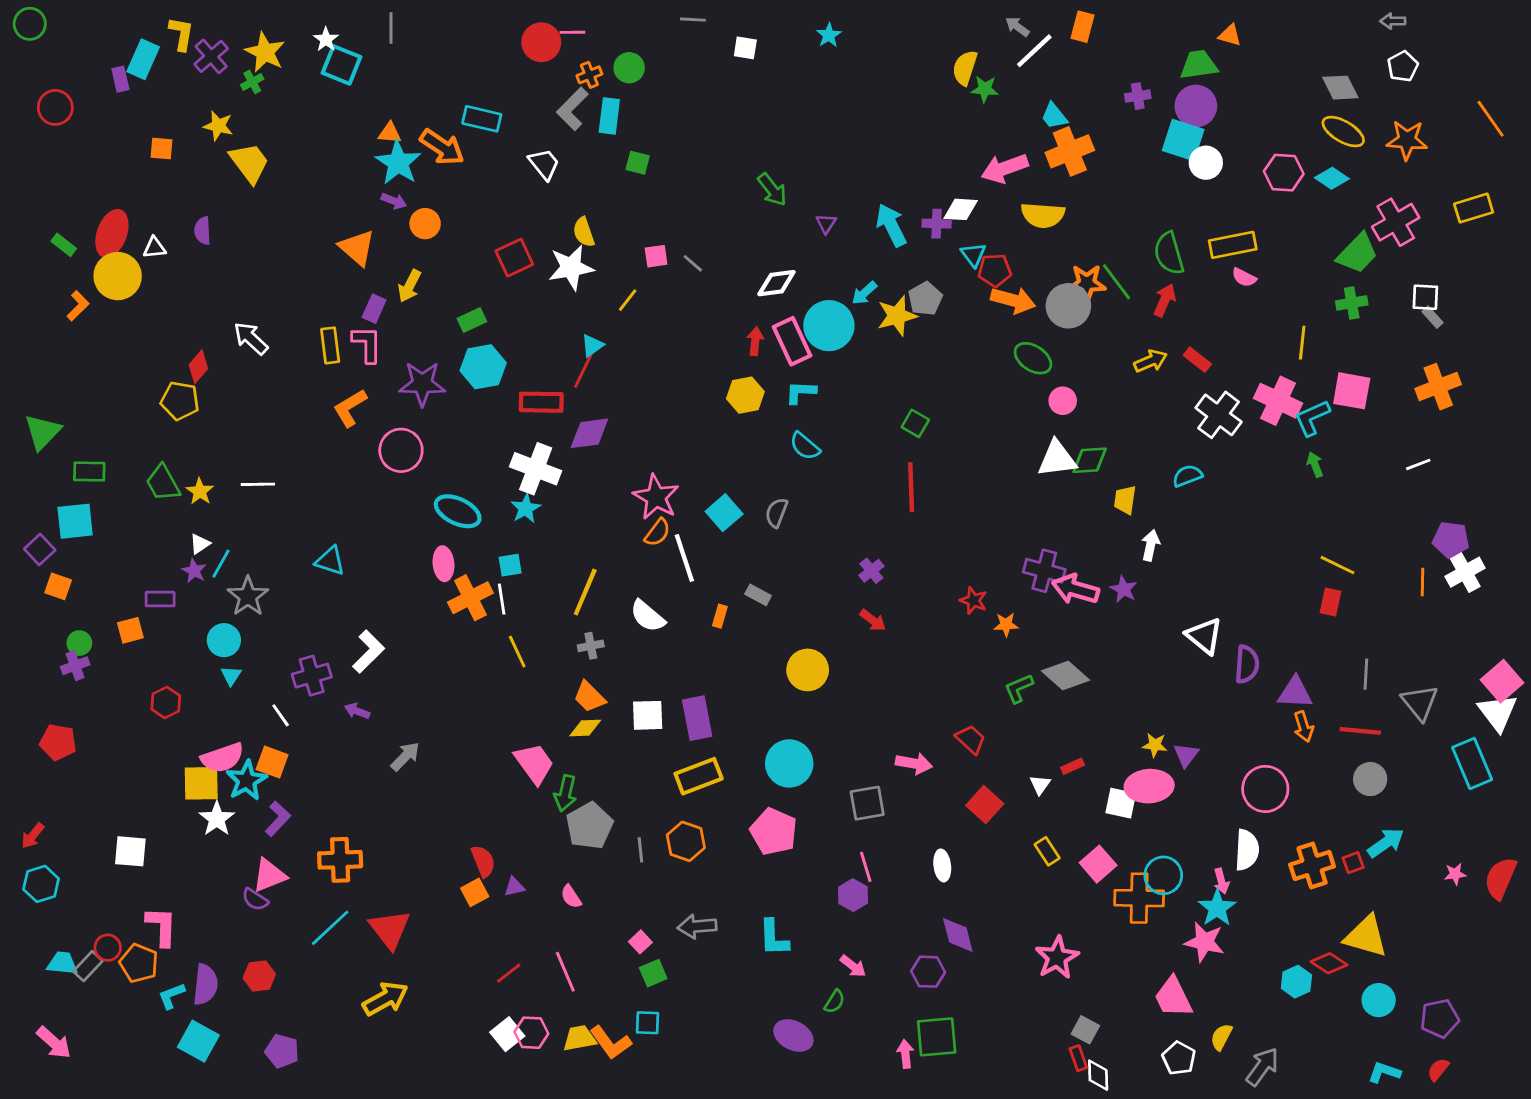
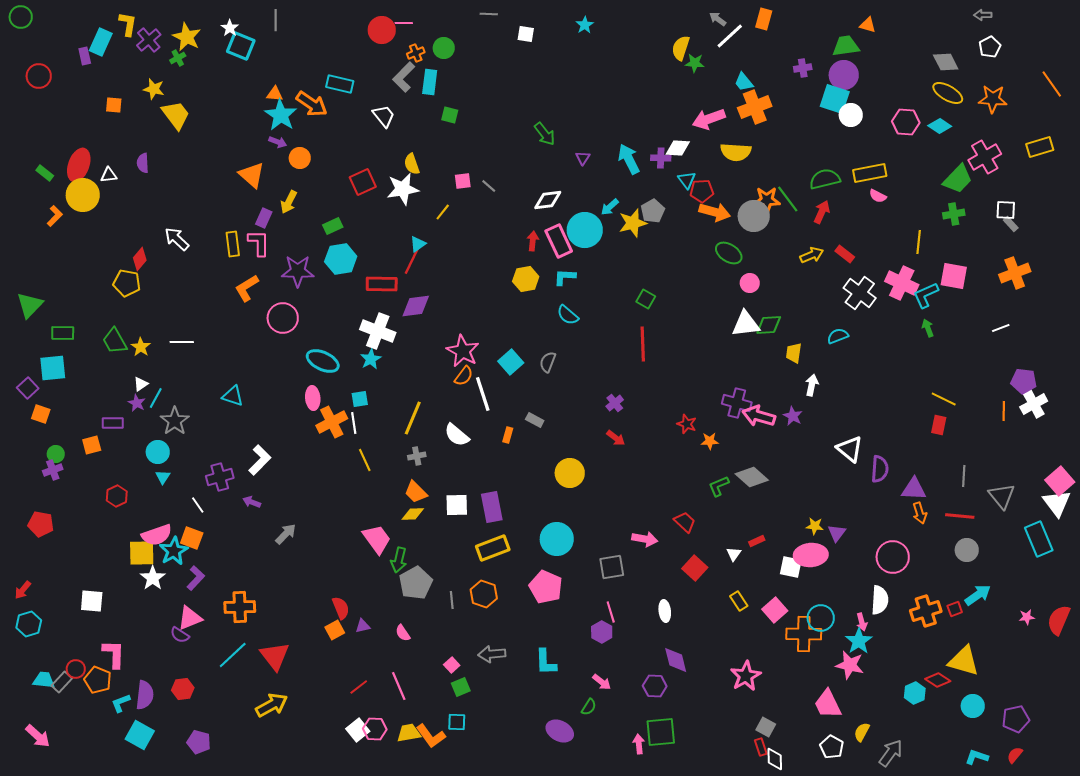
green semicircle: (1169, 253) -> (825, 179), turned 92

